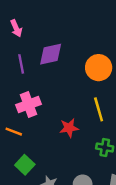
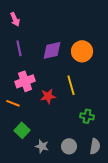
purple diamond: (51, 54) -> (52, 50), moved
yellow line: (99, 109) -> (71, 85), moved
red star: (69, 128) -> (48, 96), moved

